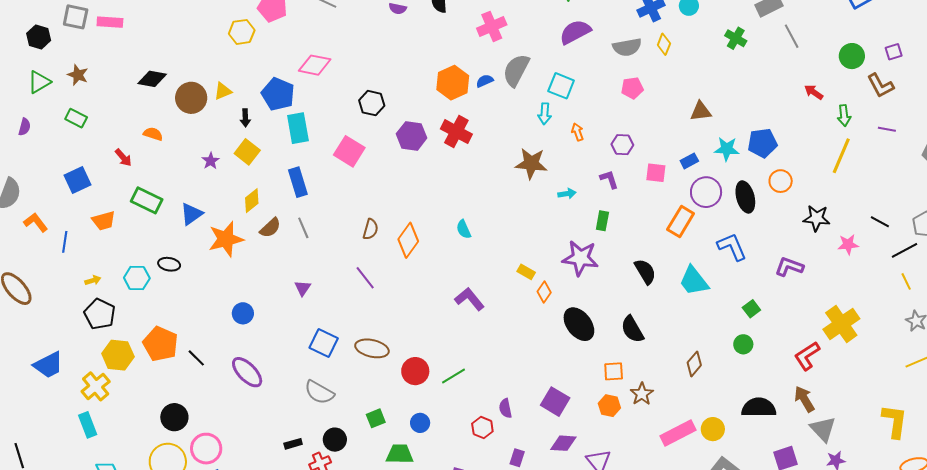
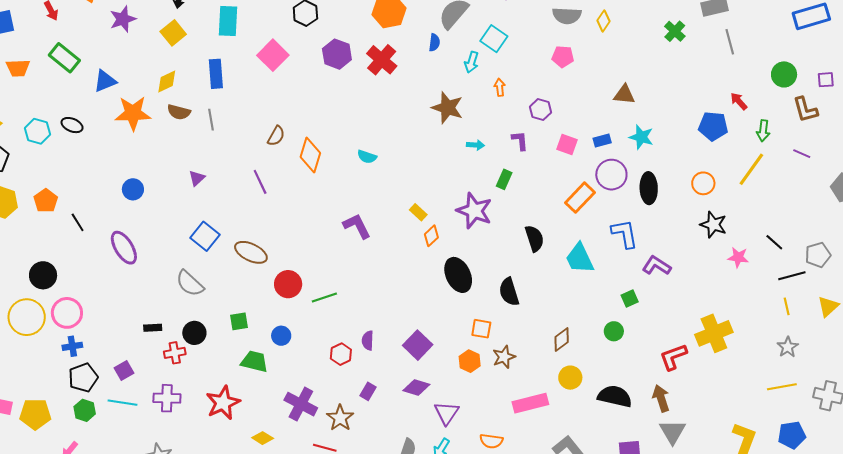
blue semicircle: (485, 81) -> (434, 43), moved, turned 108
blue pentagon: (762, 143) -> (713, 126), moved
purple star: (211, 161) -> (123, 19), moved, size x1.5
orange circle: (781, 181) -> (703, 183), moved
brown semicircle: (270, 228) -> (179, 112), turned 45
cyan semicircle: (464, 229) -> (367, 157), turned -60
orange diamond: (408, 240) -> (310, 155), turned -32
purple L-shape: (789, 267) -> (657, 266), moved
orange pentagon: (160, 344) -> (46, 201), size x0.7
yellow circle: (713, 429) -> (570, 378), moved

